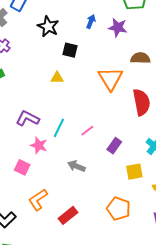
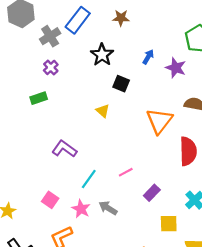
yellow triangle: (57, 78) -> (103, 111), turned 32
cyan line: (59, 128) -> (89, 179), moved
pink star: (39, 145) -> (81, 209), moved

